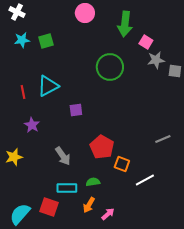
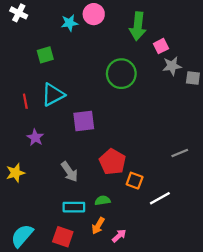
cyan star: (22, 40) -> (69, 23), moved
green square: (46, 41) -> (45, 55), moved
pink square: (146, 42) -> (161, 46), turned 32
purple square: (76, 110) -> (84, 121), size x1.5
red square: (49, 207) -> (63, 237), moved

